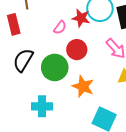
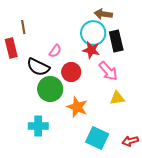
red star: (81, 18) -> (91, 50), moved
black semicircle: (23, 60) -> (38, 67), moved, turned -95

